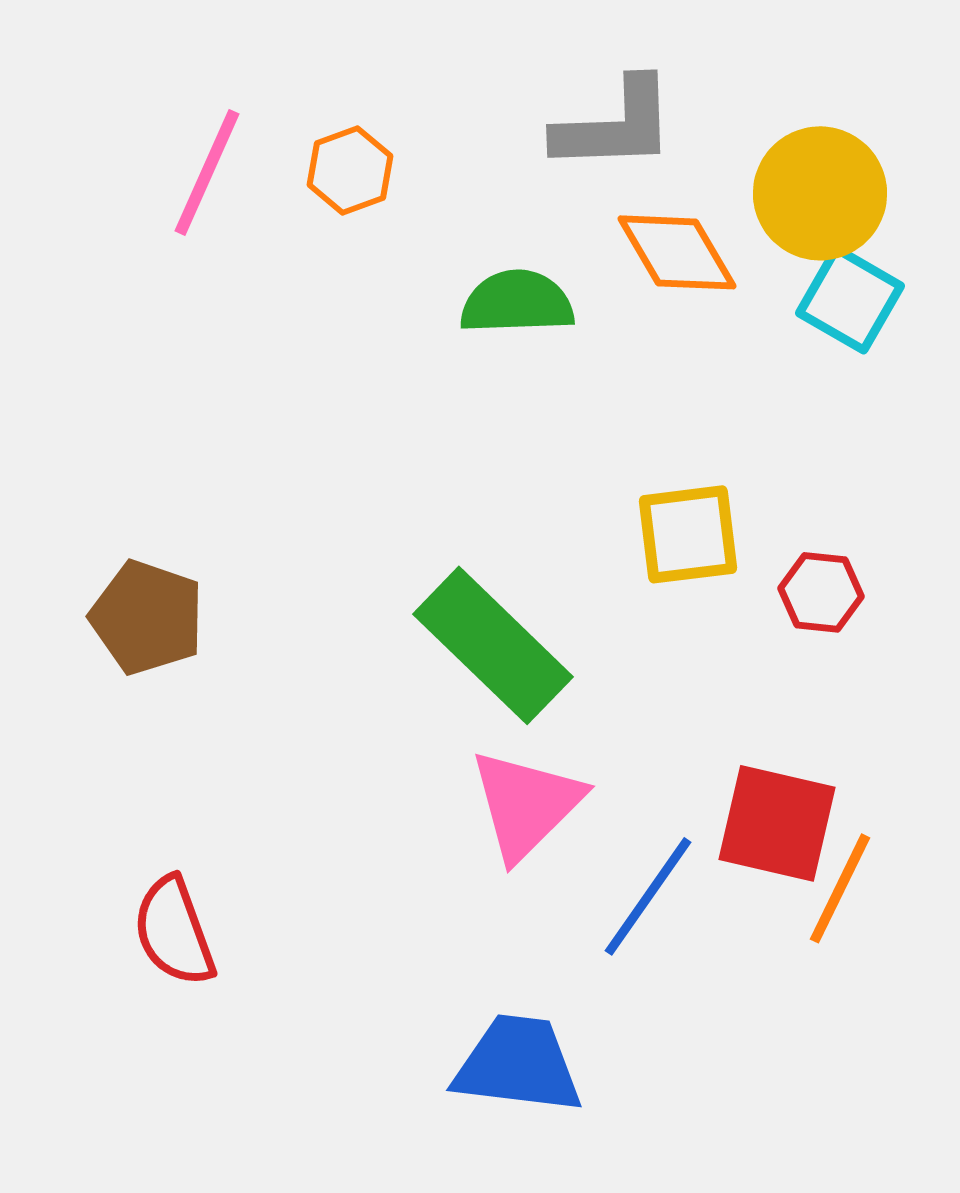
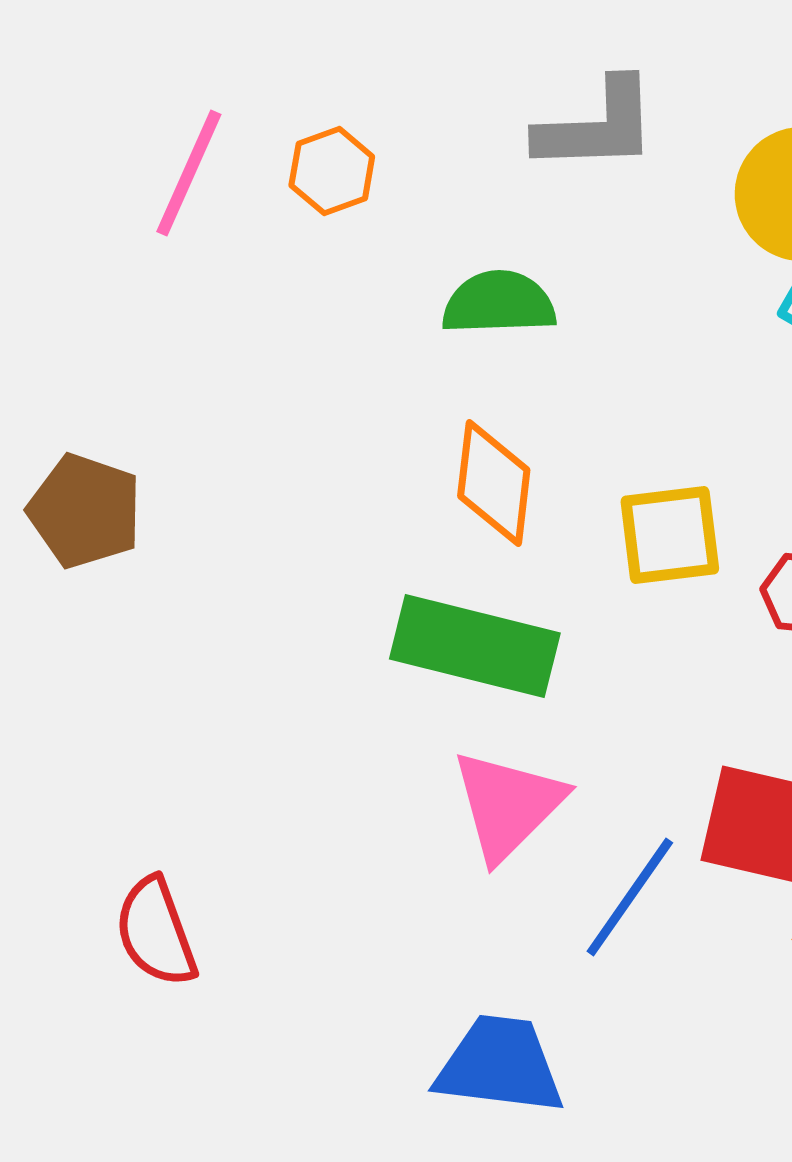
orange diamond: (677, 252) -> (494, 483), moved, turned 37
brown pentagon: (147, 617) -> (85, 511), moved
green rectangle: (493, 645) -> (475, 646), turned -30

